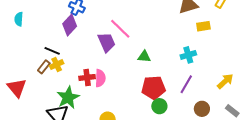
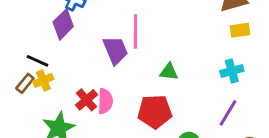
yellow rectangle: (203, 26) -> (240, 30), moved
pink line: (120, 29) -> (135, 31), turned 45
red cross: (87, 77) -> (86, 100), turned -35
red pentagon: (153, 88) -> (155, 112), moved

